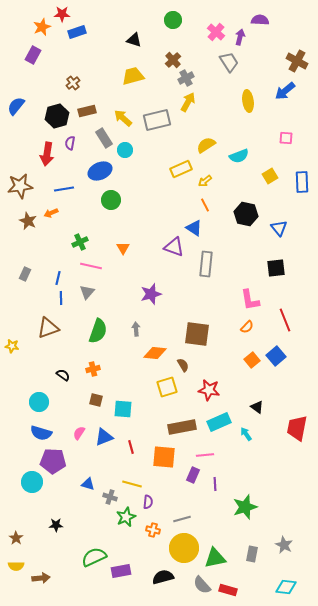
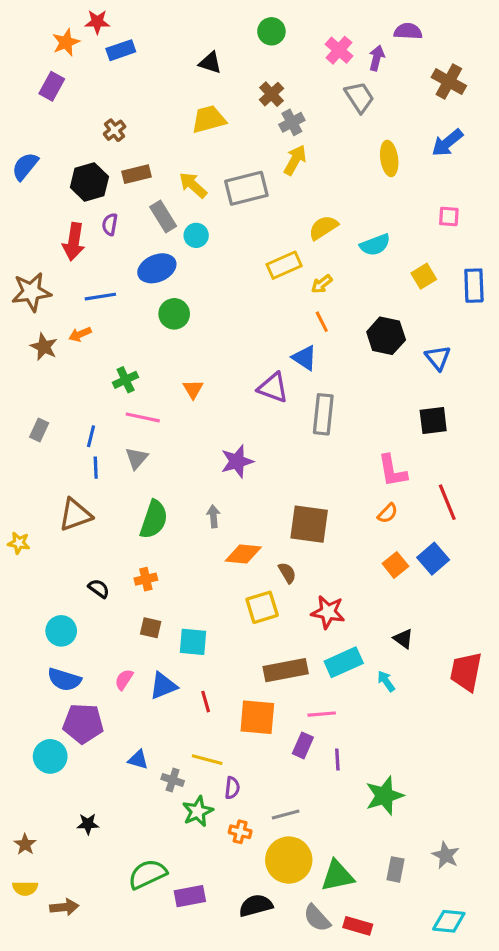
brown cross: (297, 61) -> (449, 82), moved

